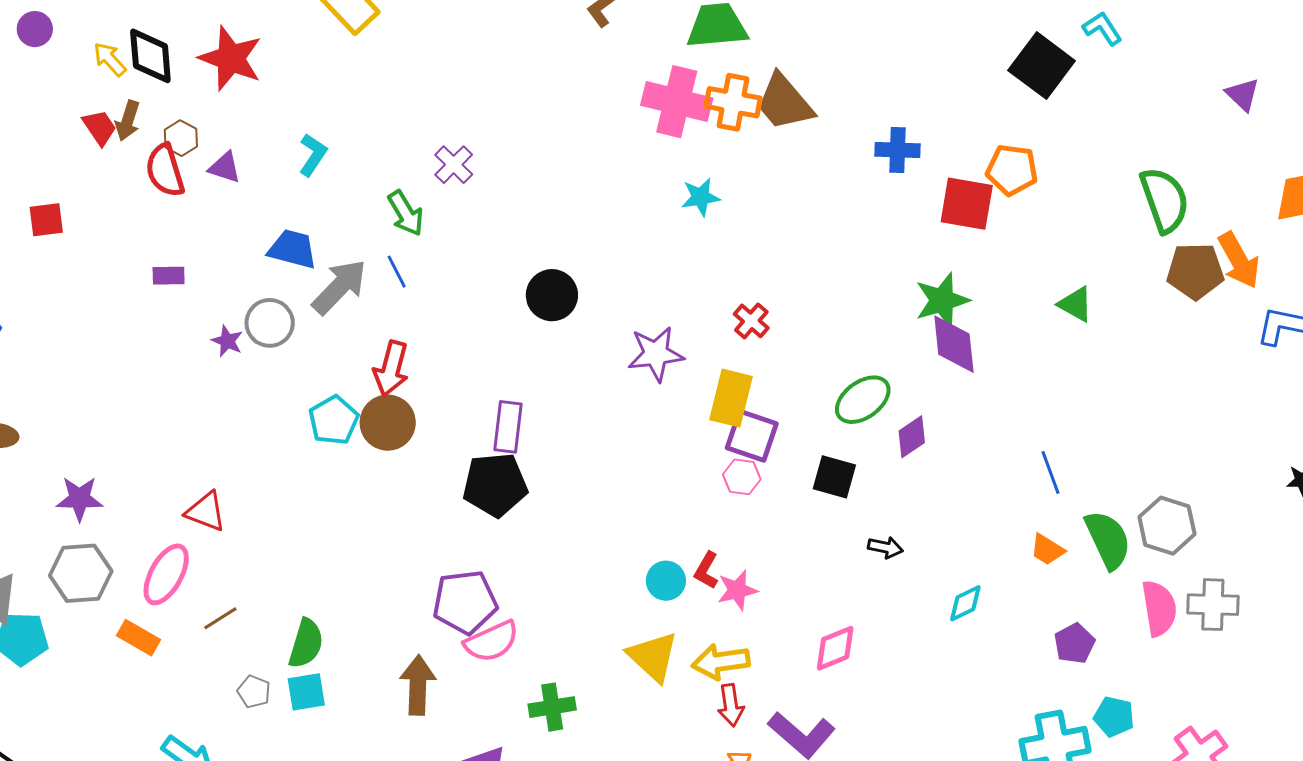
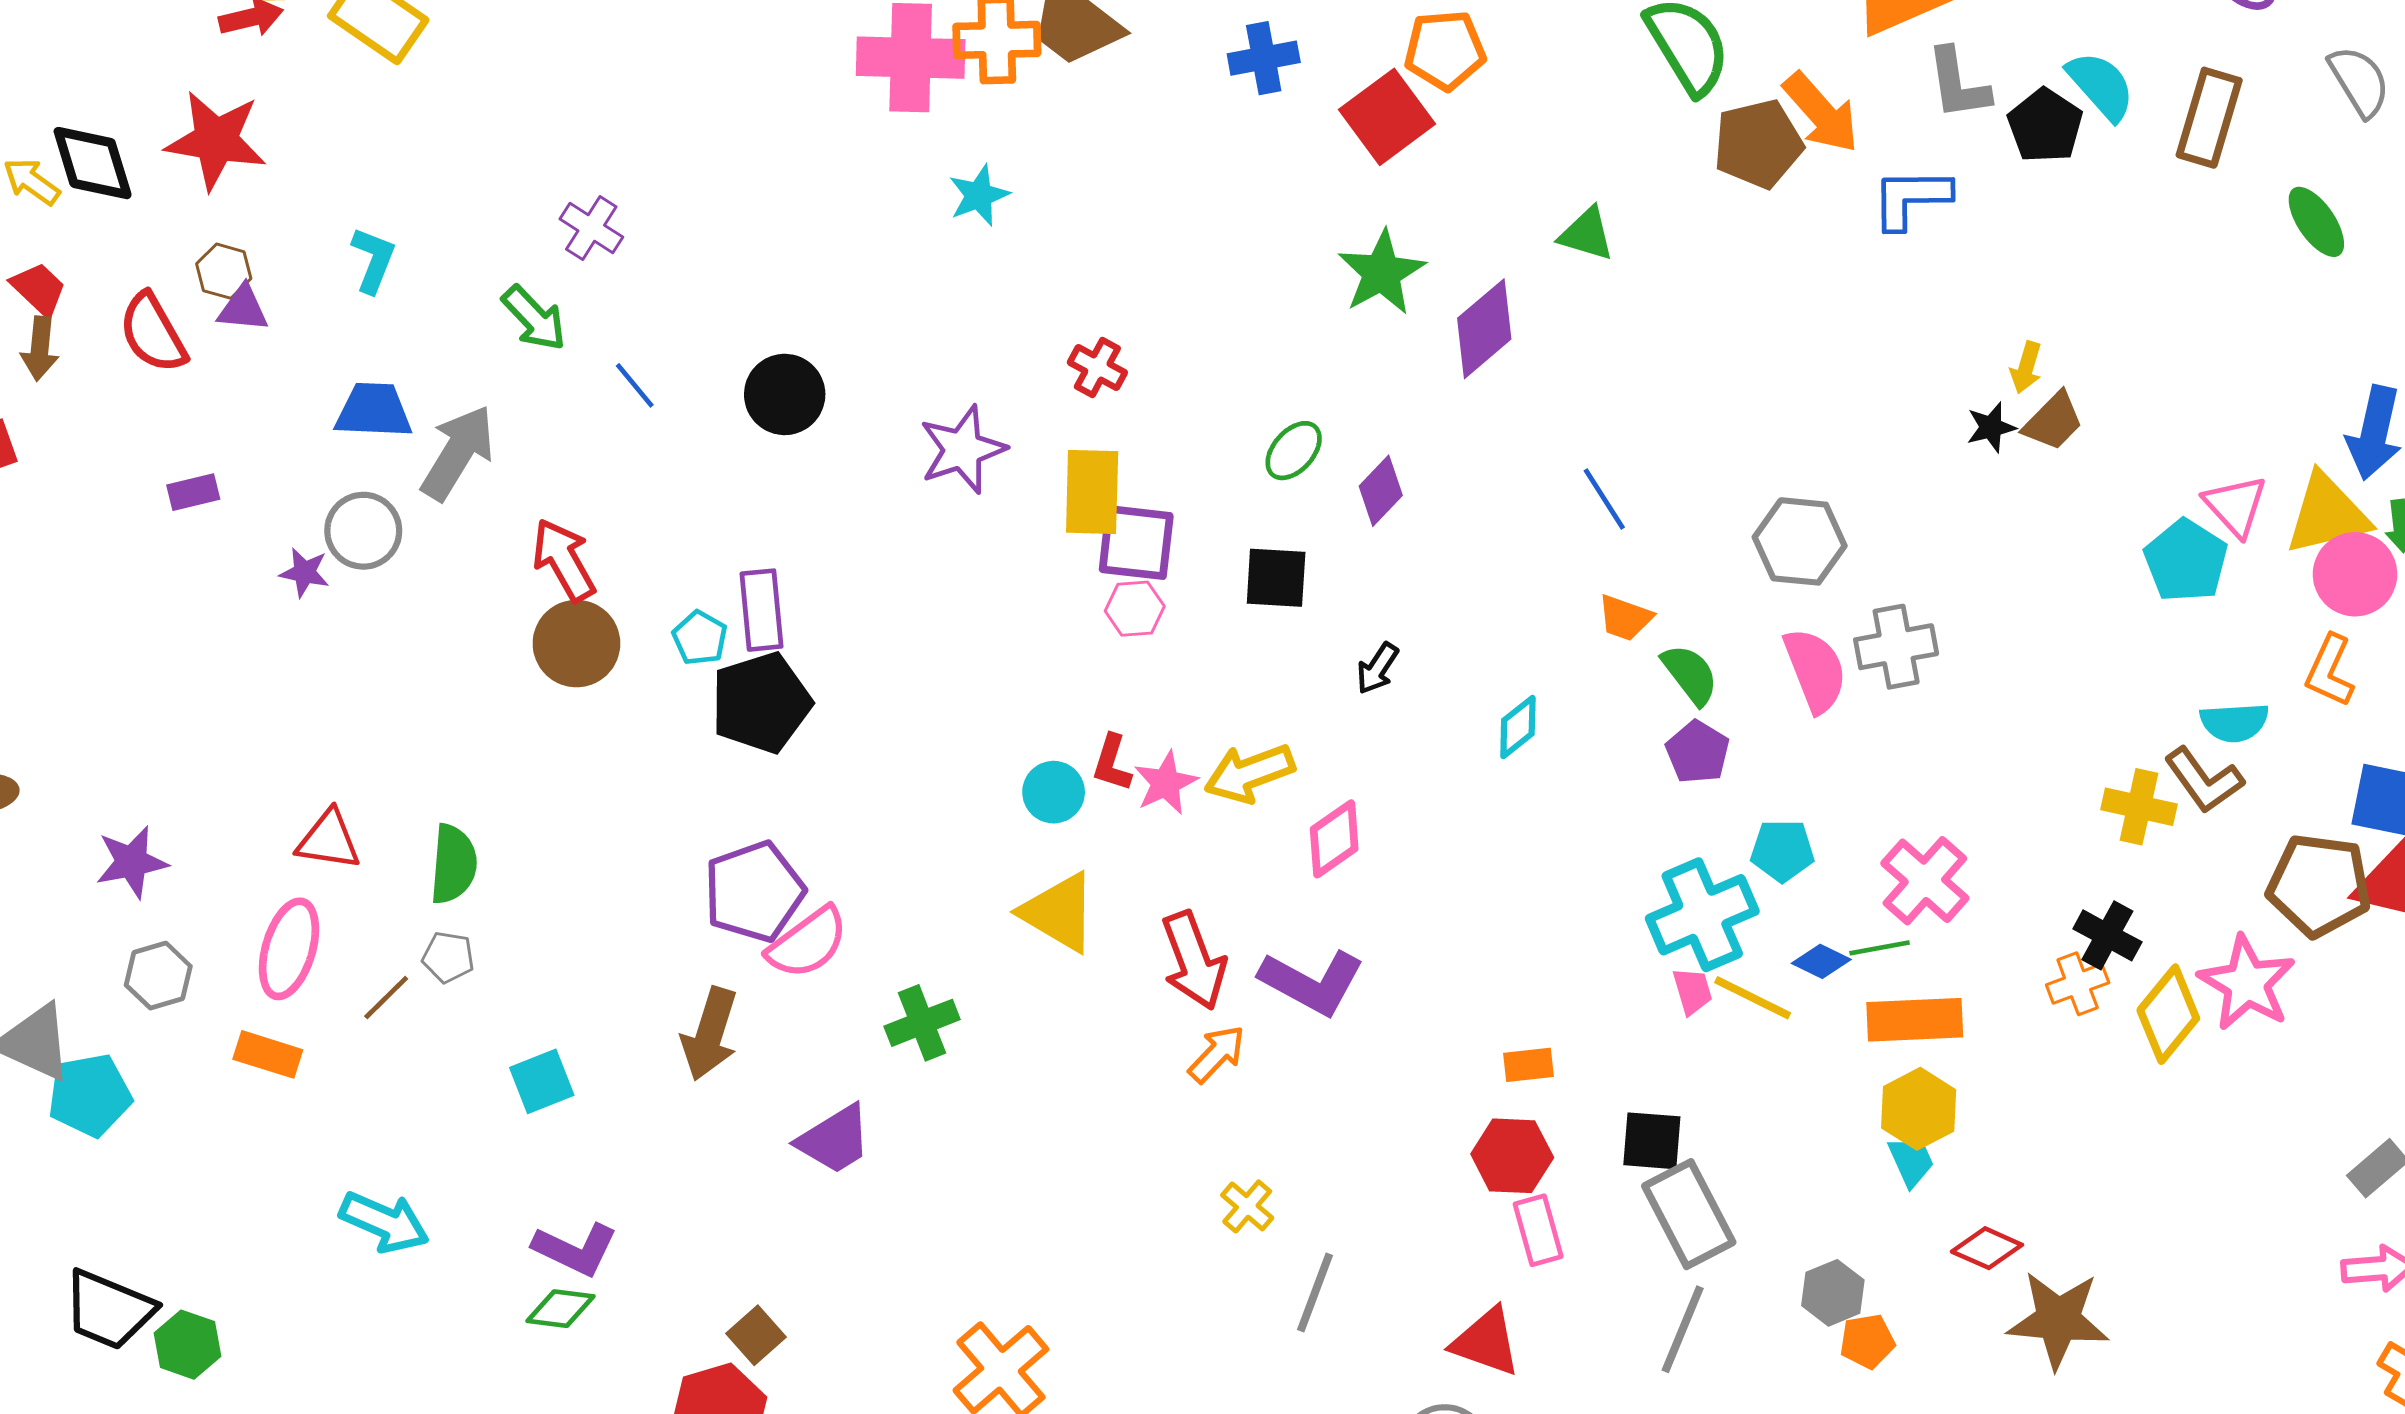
brown arrow: (128, 121) -> (40, 349), moved
brown hexagon: (181, 138) -> (224, 271), moved
red square: (967, 204) -> (1387, 117), turned -34
blue line: (397, 272) -> (635, 385), moved
purple diamond: (954, 344) -> (1484, 329), moved, turned 68
red arrow: (391, 369) -> (564, 560), turned 148
green ellipse: (863, 400) -> (1294, 451), size x0.7
cyan pentagon: (334, 420) -> (700, 638), moved, size x0.7
green semicircle: (1108, 540) -> (1690, 674), moved, size x0.7
black arrow: (885, 547) -> (1377, 668), turned 124
gray hexagon: (81, 573) -> (158, 976), size x0.7
green semicircle: (306, 643) -> (453, 864), moved
yellow arrow: (721, 662) -> (1249, 773), moved
brown arrow: (418, 685) -> (710, 1034), turned -152
gray pentagon: (254, 692) -> (448, 957), moved
red arrow: (731, 705) -> (1194, 961), size x1.5

